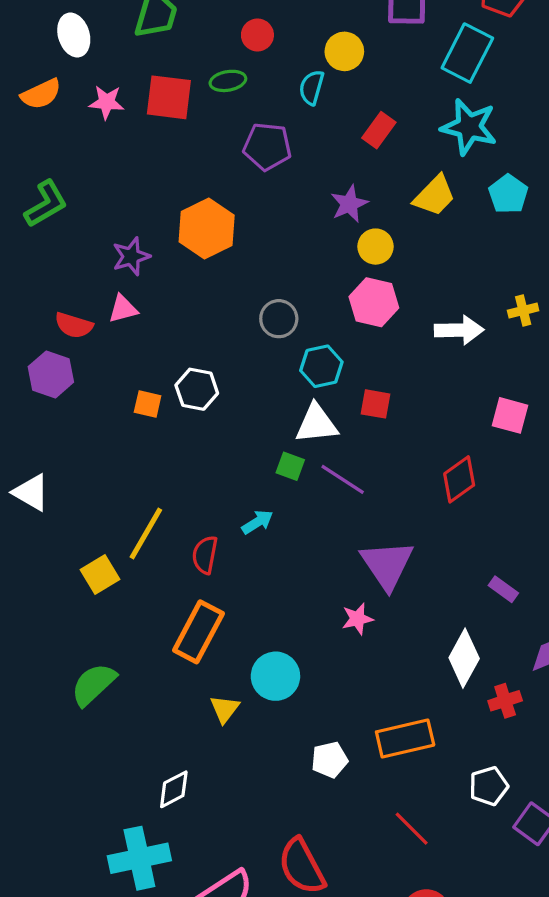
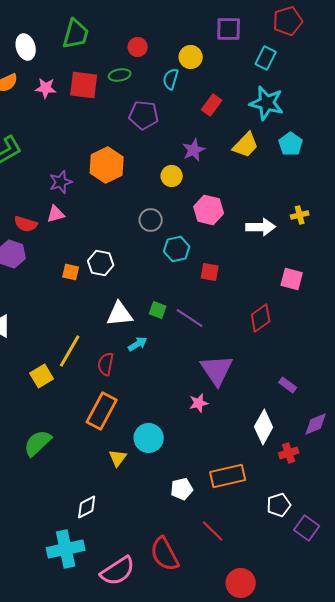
cyan rectangle: (467, 53) -> (266, 58), size x0.7
yellow circle: (376, 247) -> (172, 176), moved
white triangle: (316, 424) -> (120, 314), moved
red line: (412, 829) -> (213, 531), moved

